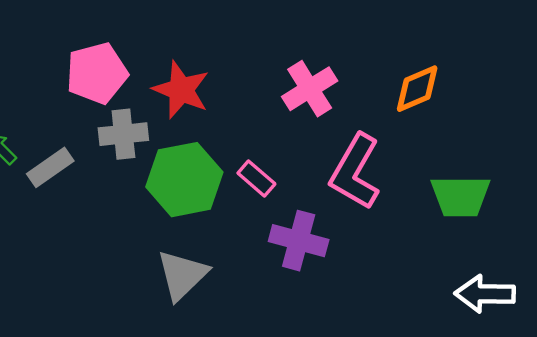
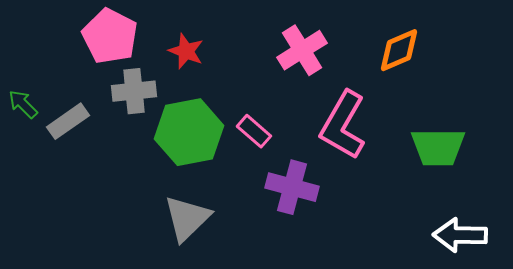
pink pentagon: (97, 73) -> (110, 36), turned -30
red star: (181, 90) -> (186, 51), size x0.7

